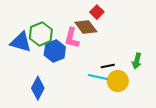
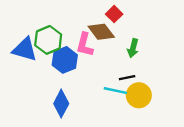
green arrow: (137, 61) -> (133, 48), moved
blue diamond: (38, 88) -> (61, 104), moved

